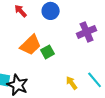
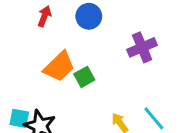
red arrow: (21, 11) -> (44, 16), turned 64

